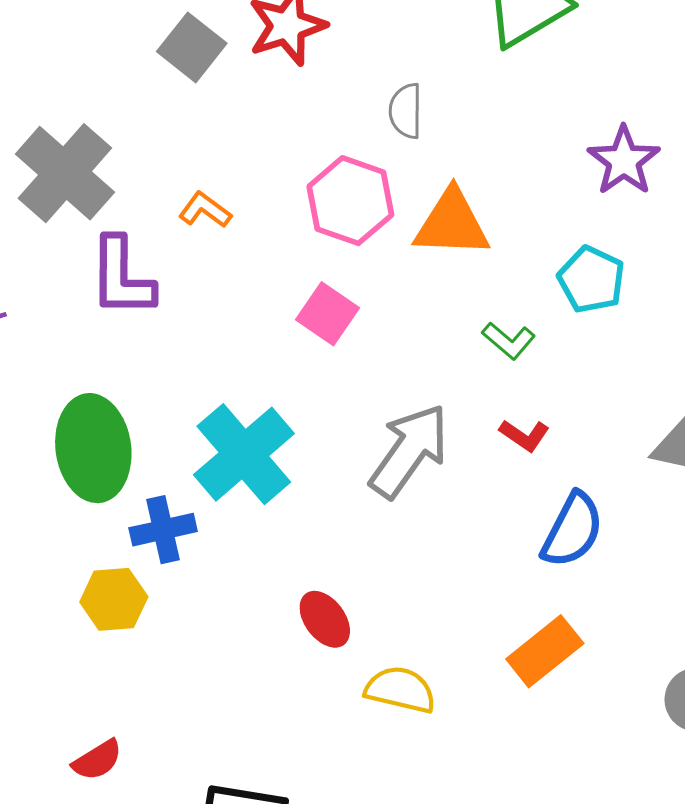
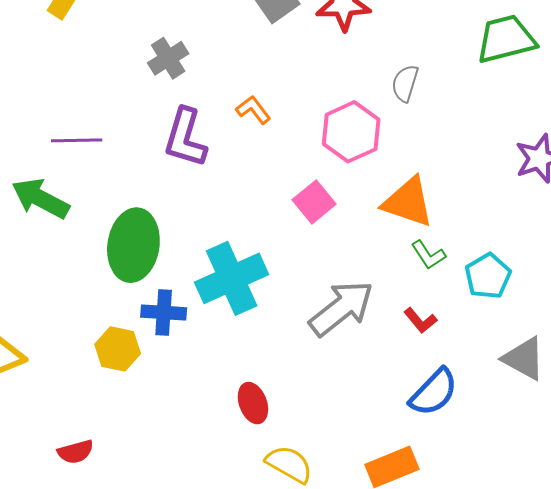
gray cross: (65, 173) -> (168, 58), size x0.6
orange triangle: (452, 224) -> (408, 202), moved
cyan pentagon: (591, 280) -> (488, 276), moved

